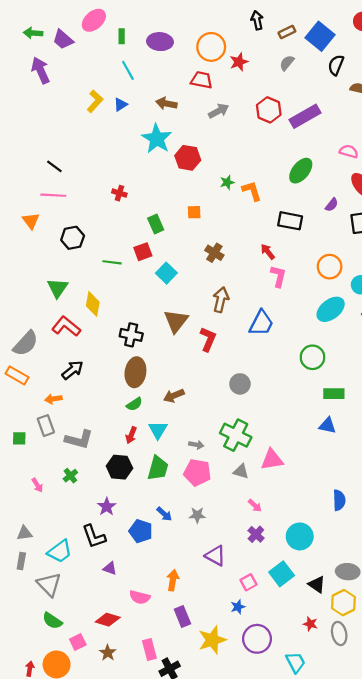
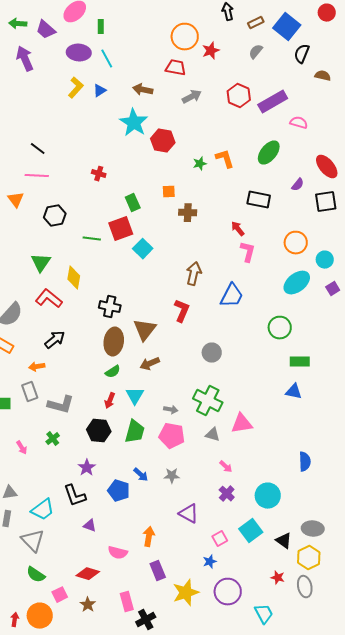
purple ellipse: (160, 42) -> (79, 53), moved
pink semicircle: (349, 151) -> (299, 123), moved
orange L-shape: (252, 191) -> (225, 159), moved
red square: (143, 252) -> (121, 229), size x1.4
brown cross: (214, 253) -> (188, 213), moved, turned -30
brown triangle: (176, 321) -> (145, 330), moved

